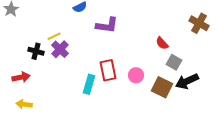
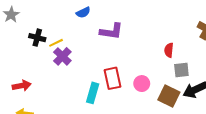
red semicircle: (162, 43) -> (169, 50), turned 48
black cross: (36, 51) -> (37, 38), moved
gray square: (174, 62) -> (181, 70), turned -35

